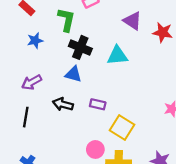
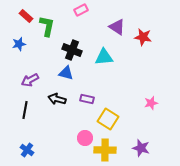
green L-shape: (66, 20) -> (47, 26), moved
blue star: (35, 41) -> (19, 44), moved

